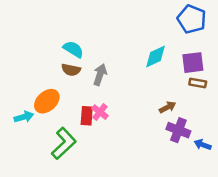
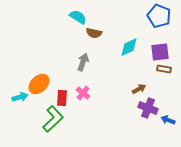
cyan semicircle: (73, 49) -> (78, 17), moved
brown semicircle: (71, 70) -> (94, 33), moved
red rectangle: (87, 116) -> (62, 98), moved

